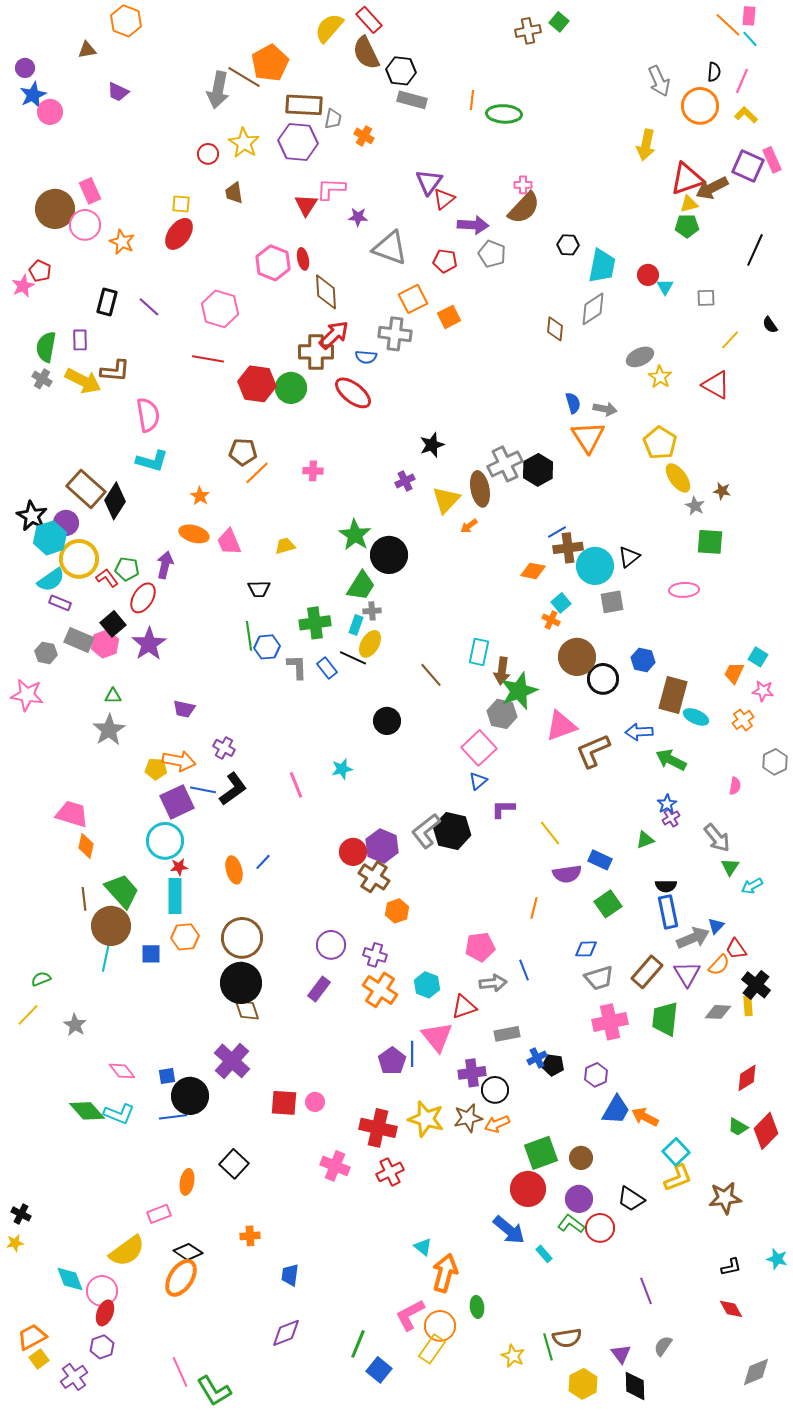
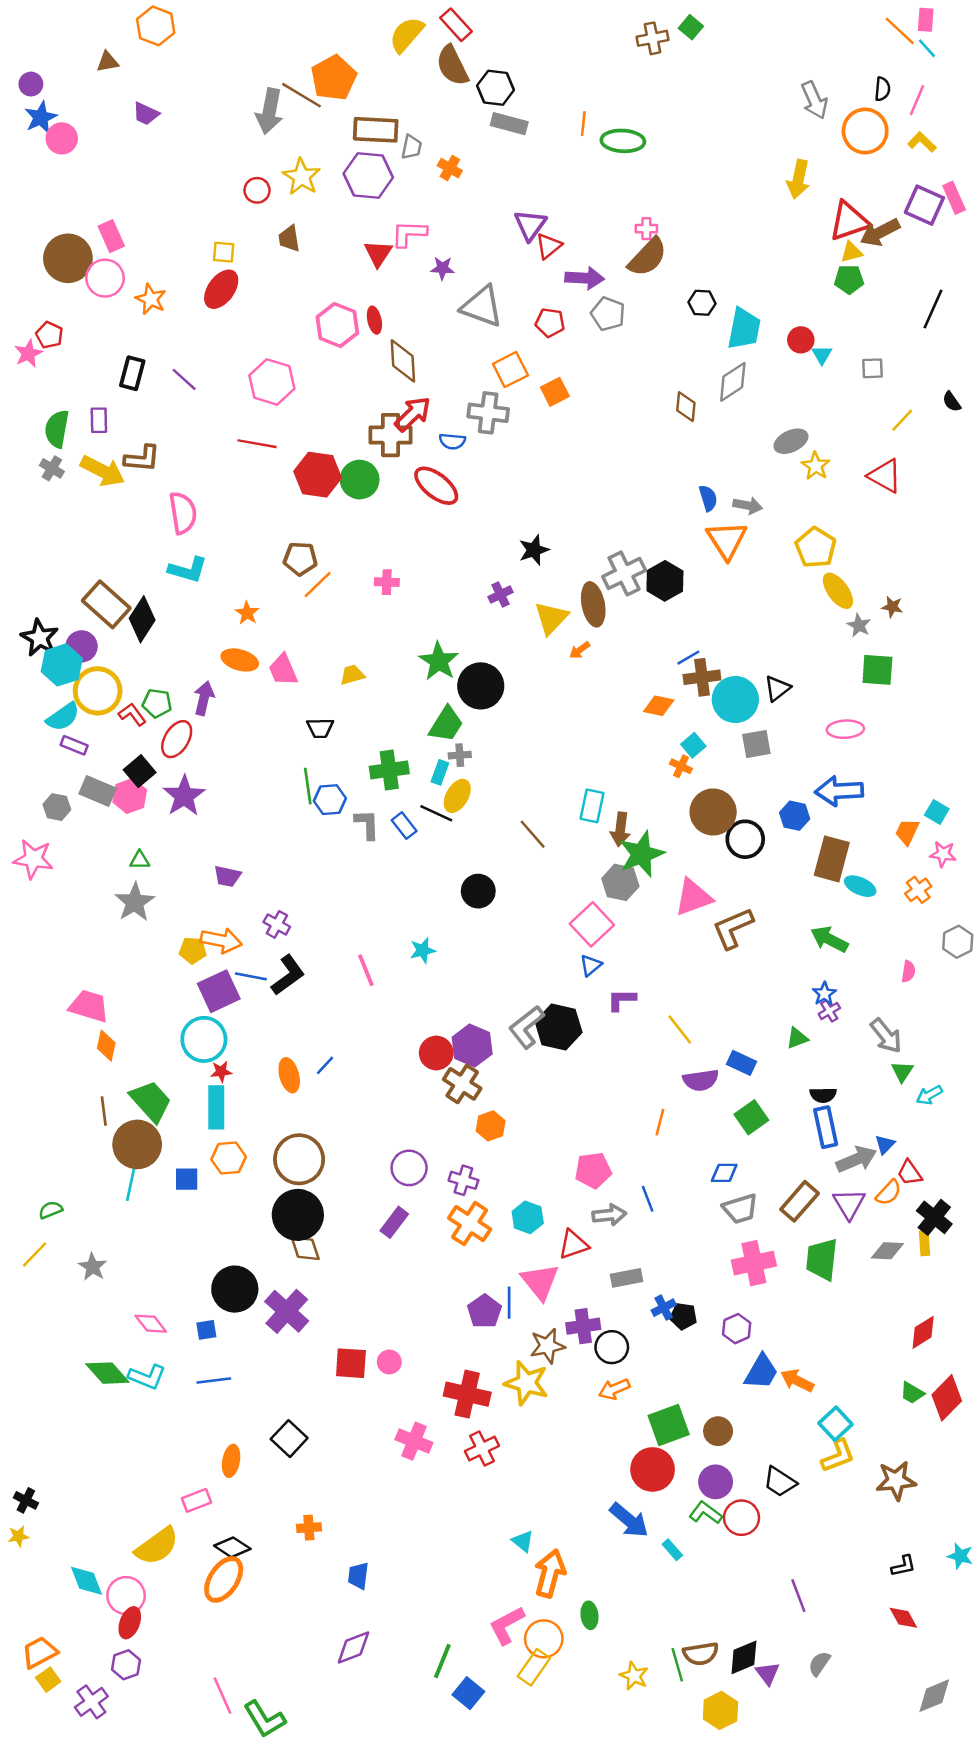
blue arrow: (639, 732) -> (839, 791), moved, size x1.4
black circle: (190, 1096) -> (235, 1289), moved
brown star: (468, 1118) -> (547, 1346), moved
black diamond: (635, 1386) -> (744, 1657), moved, turned 68

